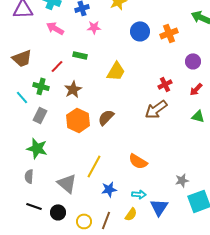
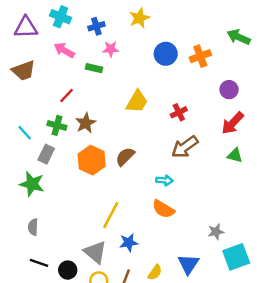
green rectangle: (80, 55) -> (94, 68), moved
brown trapezoid: (22, 58) -> (24, 70), moved
red cross: (165, 84) -> (179, 112), moved
green cross: (41, 86) -> (57, 125), moved
red arrow: (196, 89) -> (233, 123), size x1.5
green star: (37, 148) -> (32, 184), moved
gray triangle: (67, 183) -> (95, 252), moved
cyan arrow: (139, 194) -> (164, 180), moved

